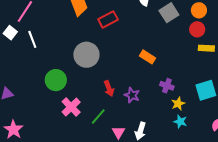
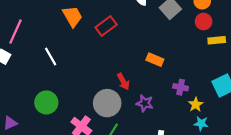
white line: (32, 39) -> (51, 56), moved
gray circle: (86, 55) -> (107, 103), moved
green circle: (56, 80) -> (46, 102), moved
red arrow: (109, 88) -> (123, 82), moved

